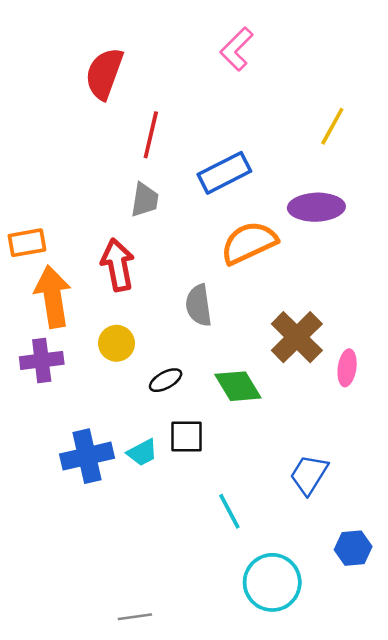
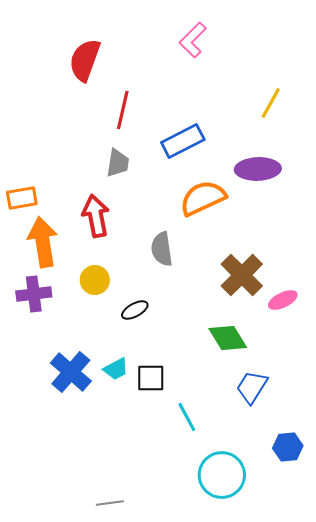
pink ellipse: (347, 368) -> (283, 300), turned 56
green diamond: (238, 386) -> (228, 338), moved
black square: (186, 436) -> (151, 378), moved
blue cross: (87, 456) -> (71, 372), turned -36

